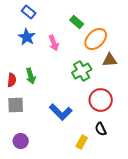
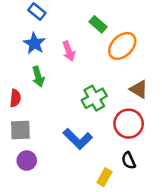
brown triangle: (110, 60) -> (139, 89), moved, turned 35
green cross: (82, 71) -> (94, 98), moved
green arrow: (31, 76) -> (38, 77), moved
purple circle: (21, 141) -> (27, 161), moved

